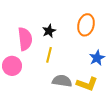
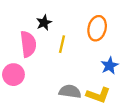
black star: (49, 31) -> (44, 23), moved
yellow line: (49, 55) -> (62, 44), moved

